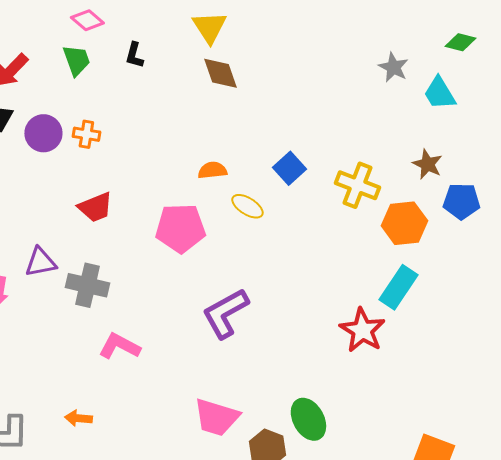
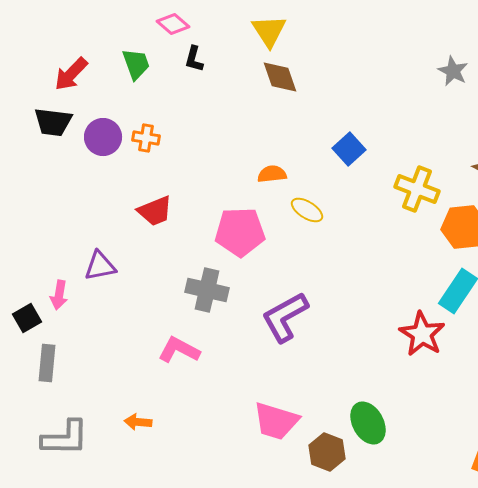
pink diamond: (87, 20) -> (173, 24), moved
blue square: (289, 168) -> (349, 149), moved
gray cross: (87, 285) -> (207, 290), moved

